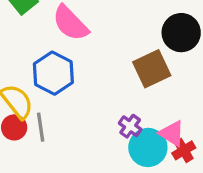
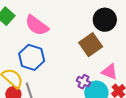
pink triangle: (172, 133) -> (110, 72), moved

